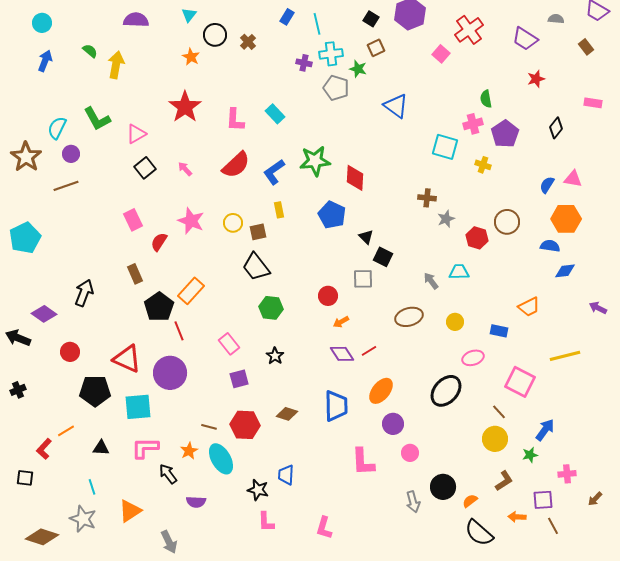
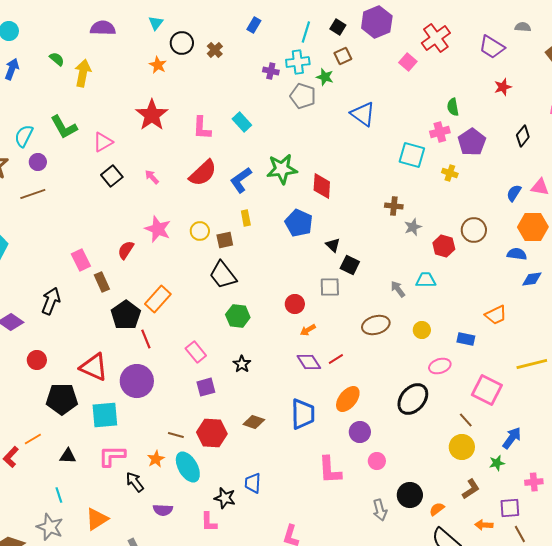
cyan line: (317, 24) -> (306, 32), moved, turned 30
pink rectangle: (133, 220) -> (81, 260), moved
pink L-shape: (266, 522) -> (209, 522), moved

